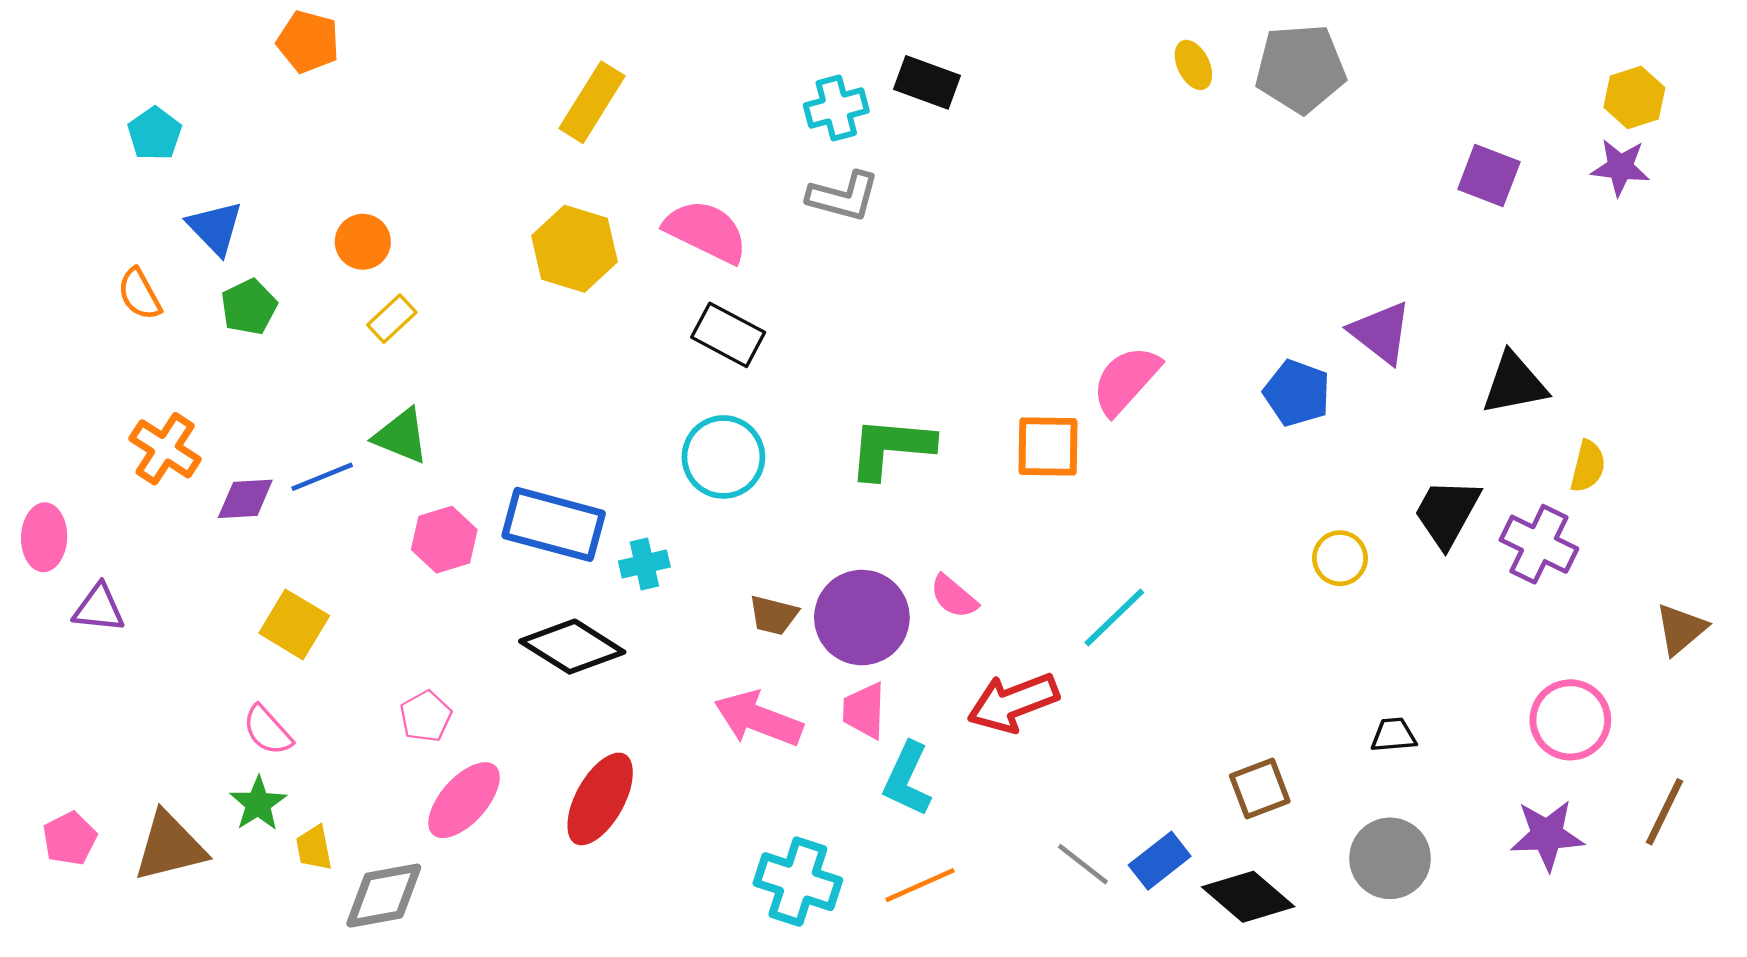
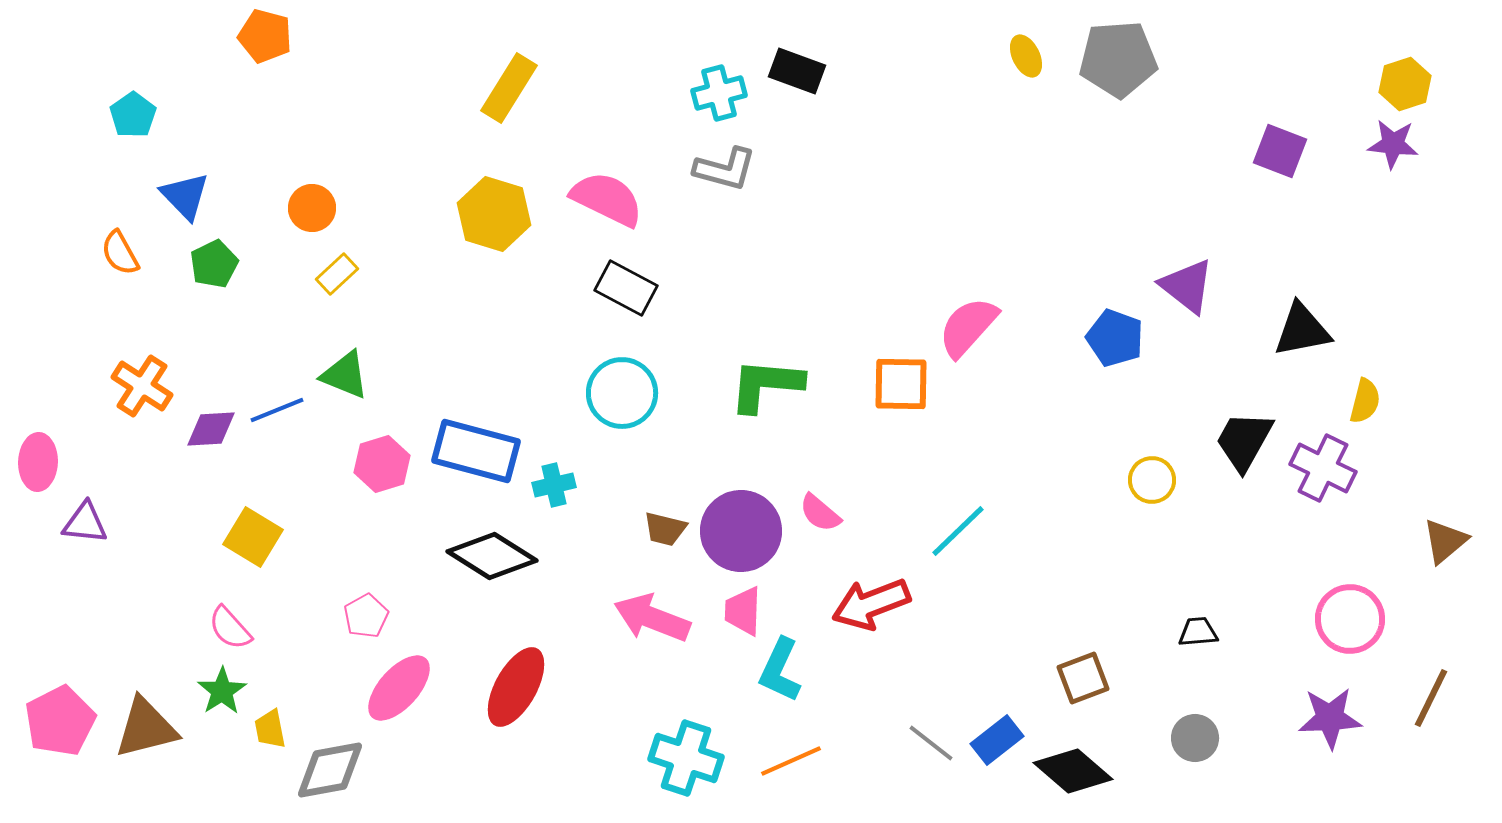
pink pentagon: (70, 839) -> (60, 721), size x1.5
gray circle: (1390, 858) -> (1195, 738), size x0.7

